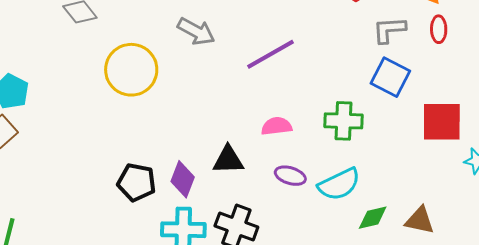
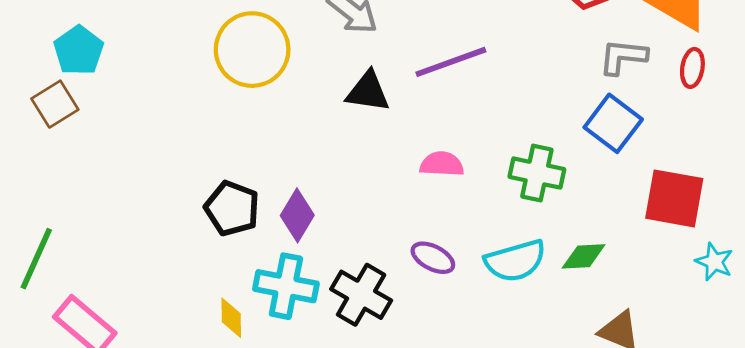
black triangle: (228, 160) -> (368, 92), moved
purple ellipse: (290, 176) -> (433, 258), moved
green diamond: (373, 218) -> (584, 256), moved

